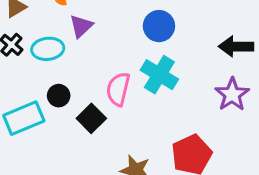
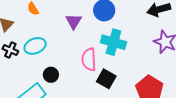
purple triangle: (81, 26) -> (74, 21), moved
black square: (91, 118) -> (106, 79), moved

